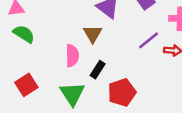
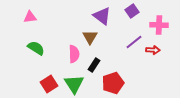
green semicircle: (24, 34) -> (36, 48), moved
red square: (26, 85) -> (49, 84), moved

